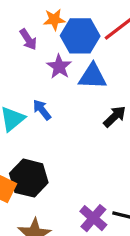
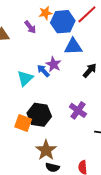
purple star: (59, 67) -> (53, 64), moved
purple cross: (93, 218) -> (78, 110), moved

